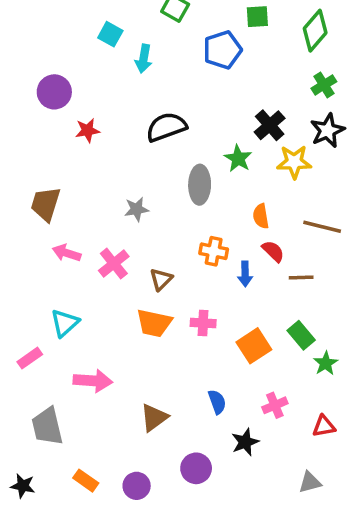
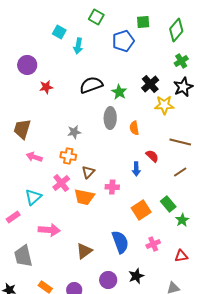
green star: (238, 158) -> (119, 92), moved
orange semicircle: (261, 216) -> (134, 128), moved
orange cross: (214, 251) -> (68, 156), moved
pink cross: (114, 263) -> (61, 183), moved
brown line: (301, 277) -> (180, 172), moved, turned -32
pink cross: (203, 323) -> (112, 187), moved
blue semicircle: (217, 402) -> (120, 242), size x1.6
black star: (245, 442) -> (136, 276), moved

